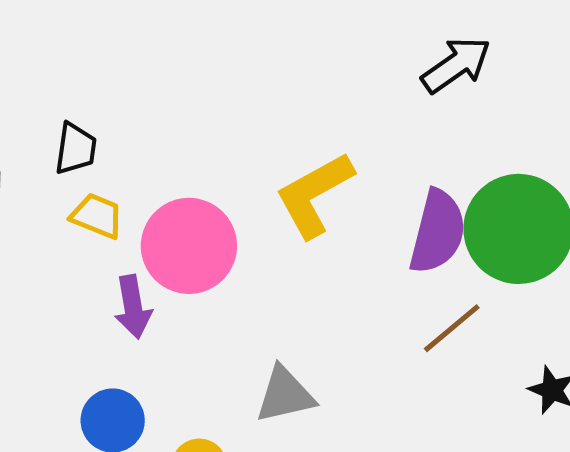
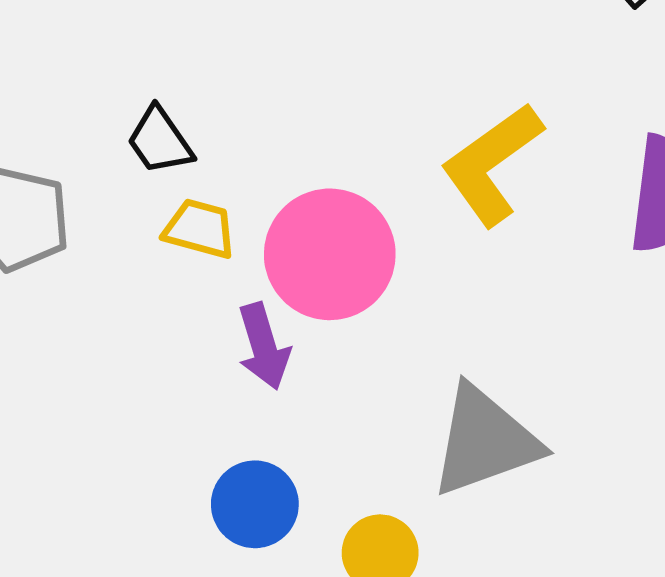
black trapezoid: (76, 149) -> (160, 141), turned 144
gray triangle: (285, 395) -> (485, 441), size x1.4

